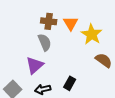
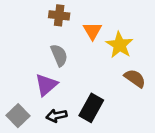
brown cross: (49, 21) -> (59, 15), moved
black rectangle: (70, 83) -> (91, 108), size x1.5

